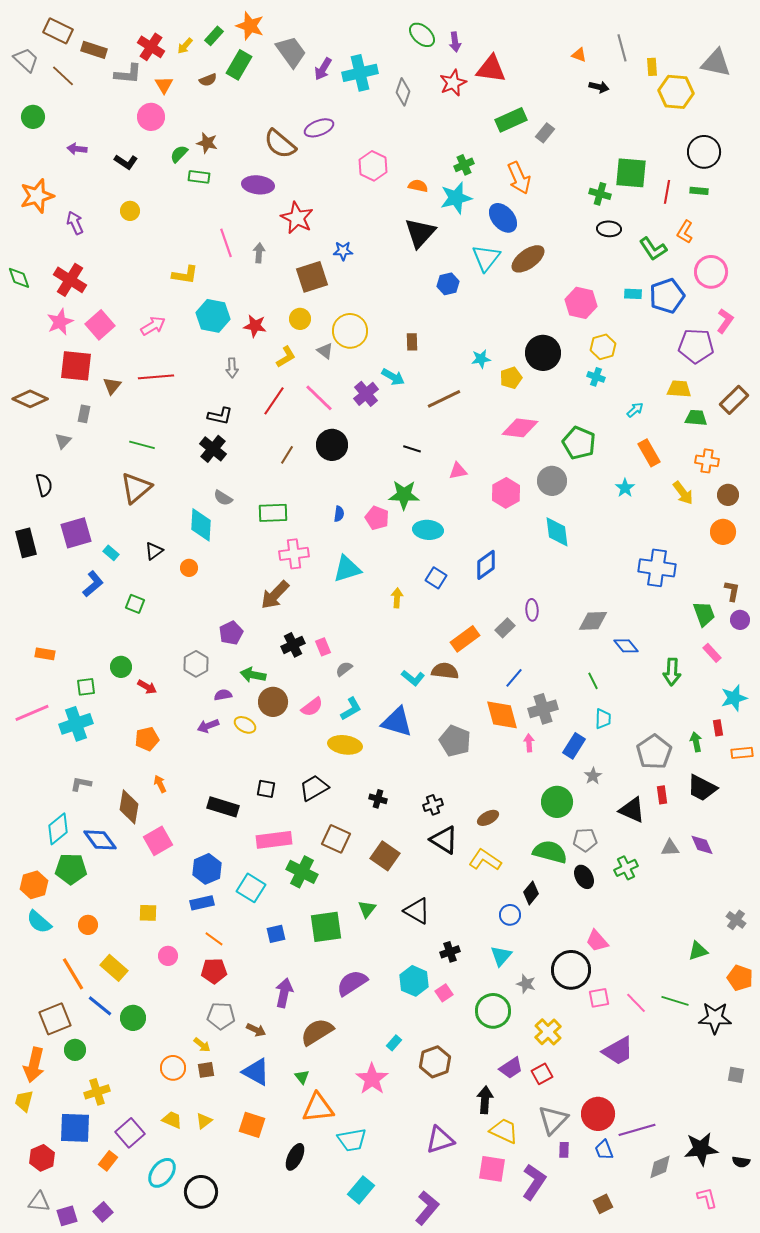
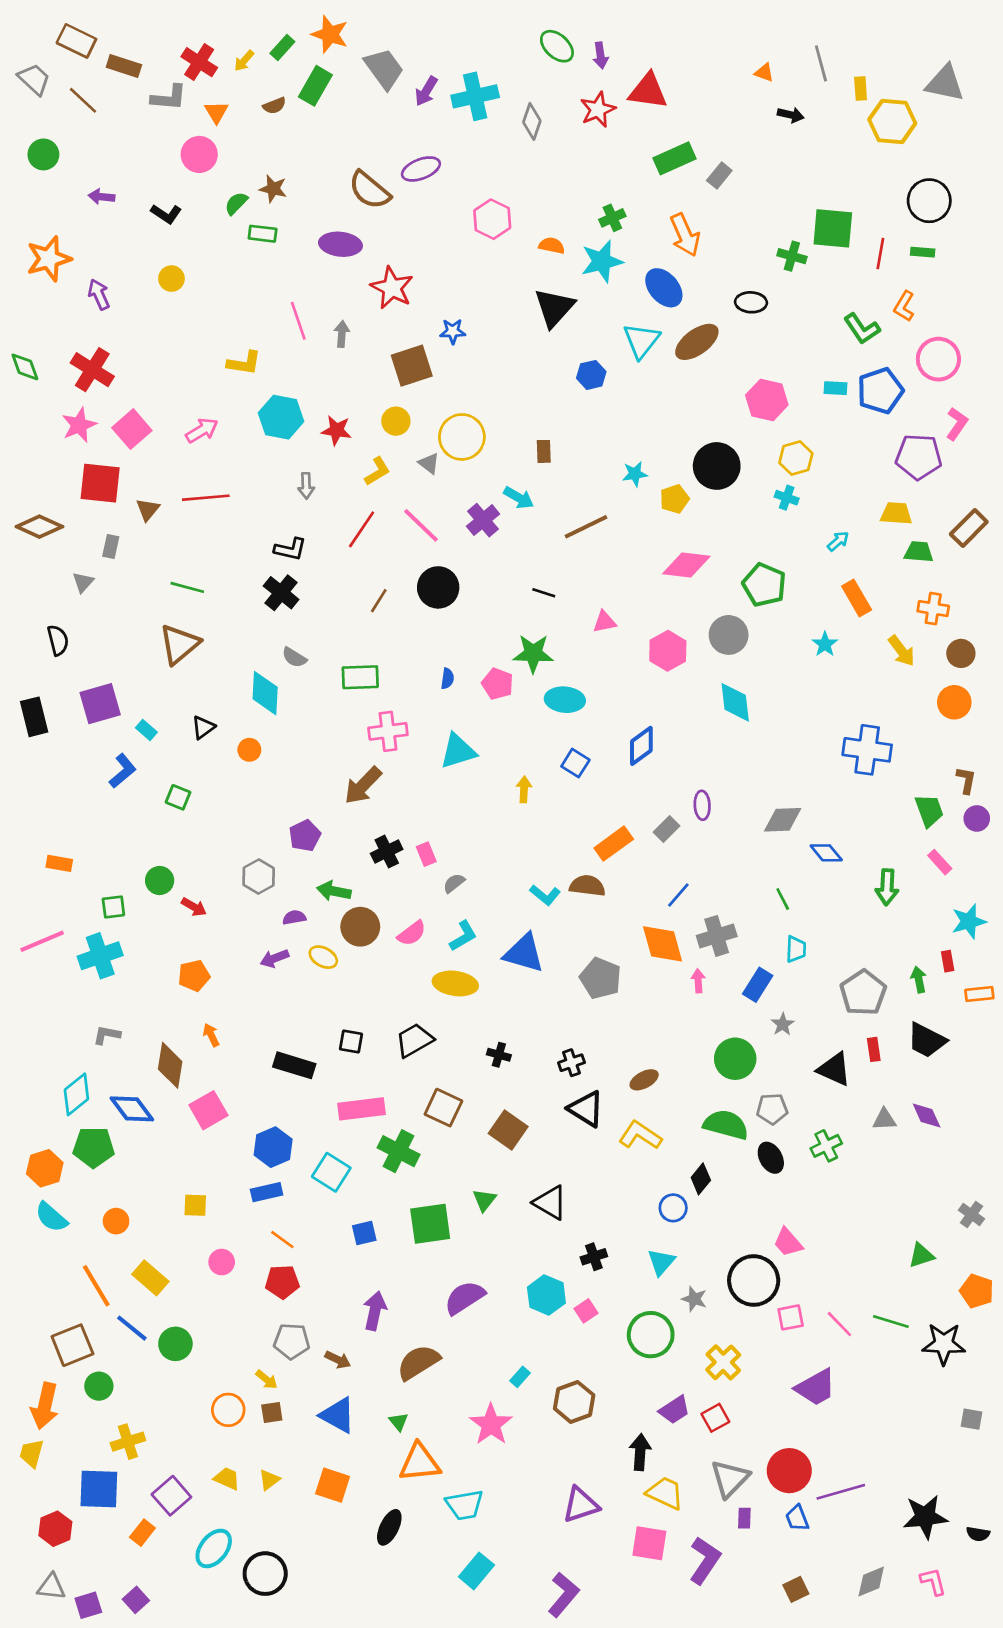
black ellipse: (609, 229) -> (751, 302), moved
gray diamond: (660, 1167) -> (871, 1581), moved

